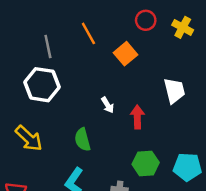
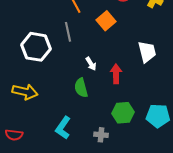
gray line: (48, 47) -> (68, 32), moved
yellow arrow: (29, 138) -> (25, 92), turned -30
green semicircle: (82, 140) -> (81, 88), moved

